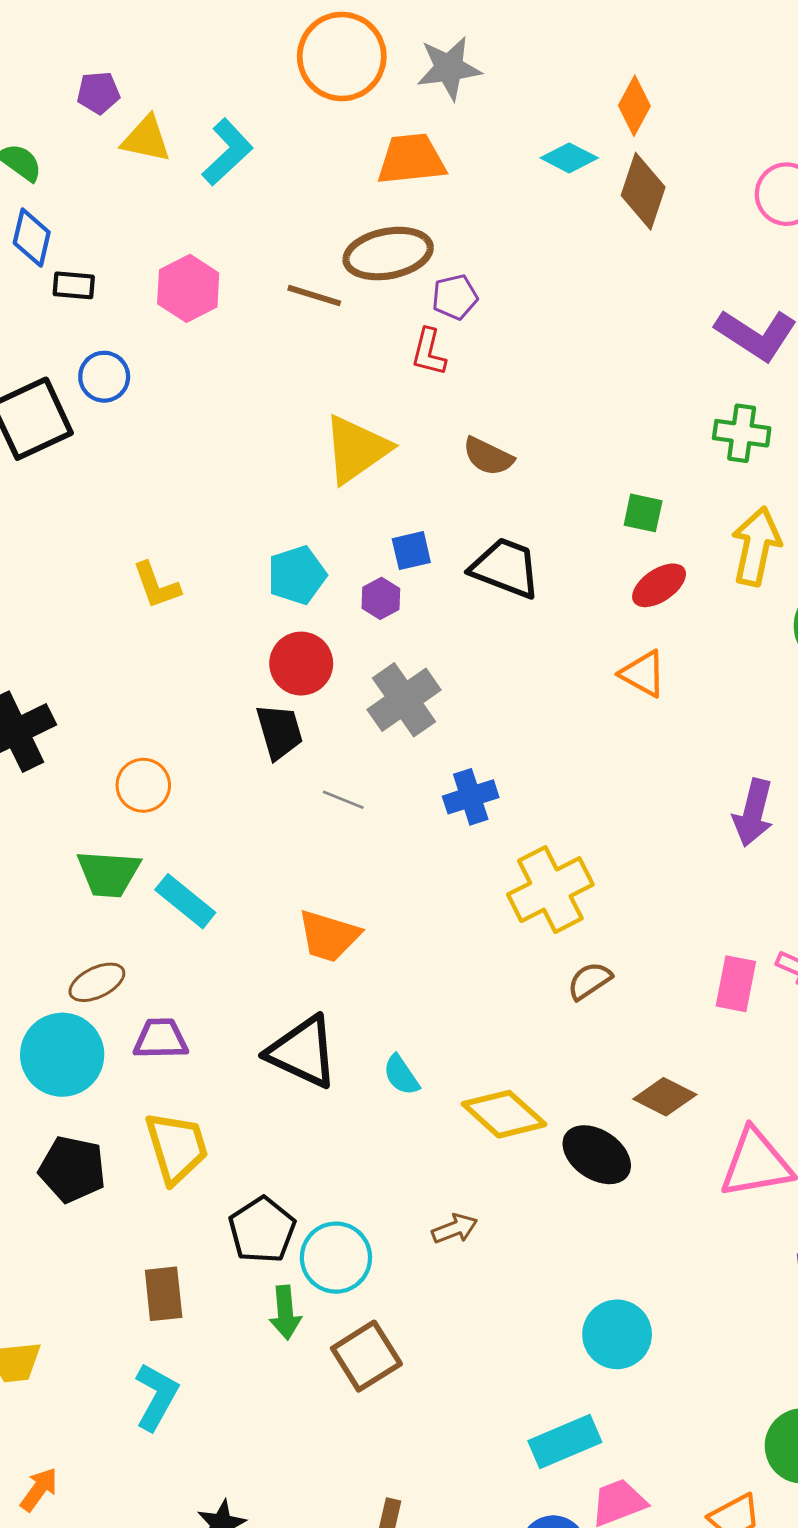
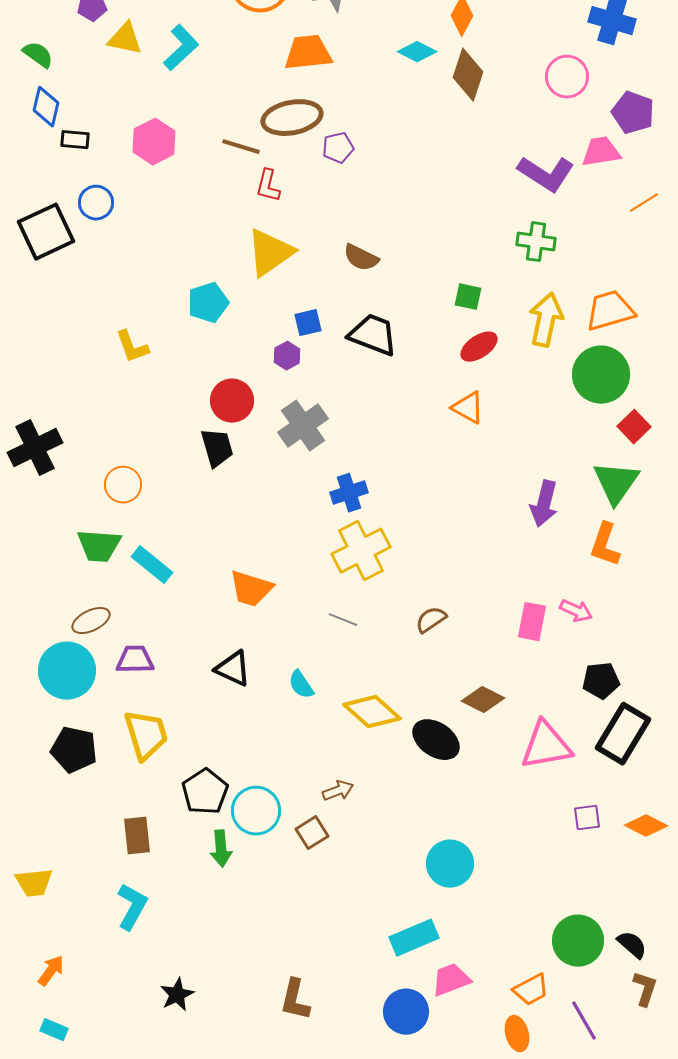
red L-shape: (429, 352) -> (268, 186), moved
cyan pentagon: (297, 575) -> (208, 303), moved
gray line: (343, 800) -> (343, 620), moved
yellow cross: (550, 890) -> (361, 551), moved
black triangle: (303, 1052) -> (233, 669), size x0.7
brown square: (366, 1356) -> (312, 833), moved, size x0.7

